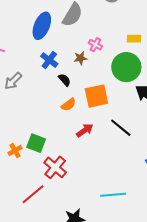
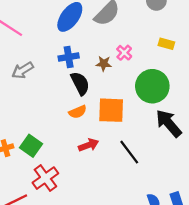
yellow rectangle: (134, 39) -> (166, 44), moved
blue cross: (49, 60) -> (69, 57), turned 30
black semicircle: (65, 80) -> (80, 83), size x1.5

